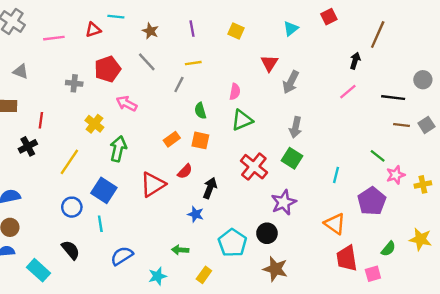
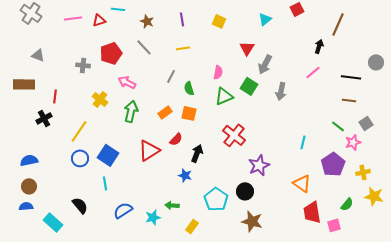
pink line: (54, 38) -> (73, 18), moved
gray line: (179, 84) -> (171, 76), moved
brown line: (401, 125) -> (349, 100), moved
gray square: (426, 125) -> (366, 123), moved
gray arrow: (296, 127) -> (281, 91), moved
green arrow: (118, 149) -> (131, 111), moved
green square: (292, 158) -> (249, 86), moved
yellow cross: (423, 184) -> (363, 172), moved
blue circle: (72, 207) -> (80, 158), moved
cyan star: (157, 276) -> (153, 217), moved

